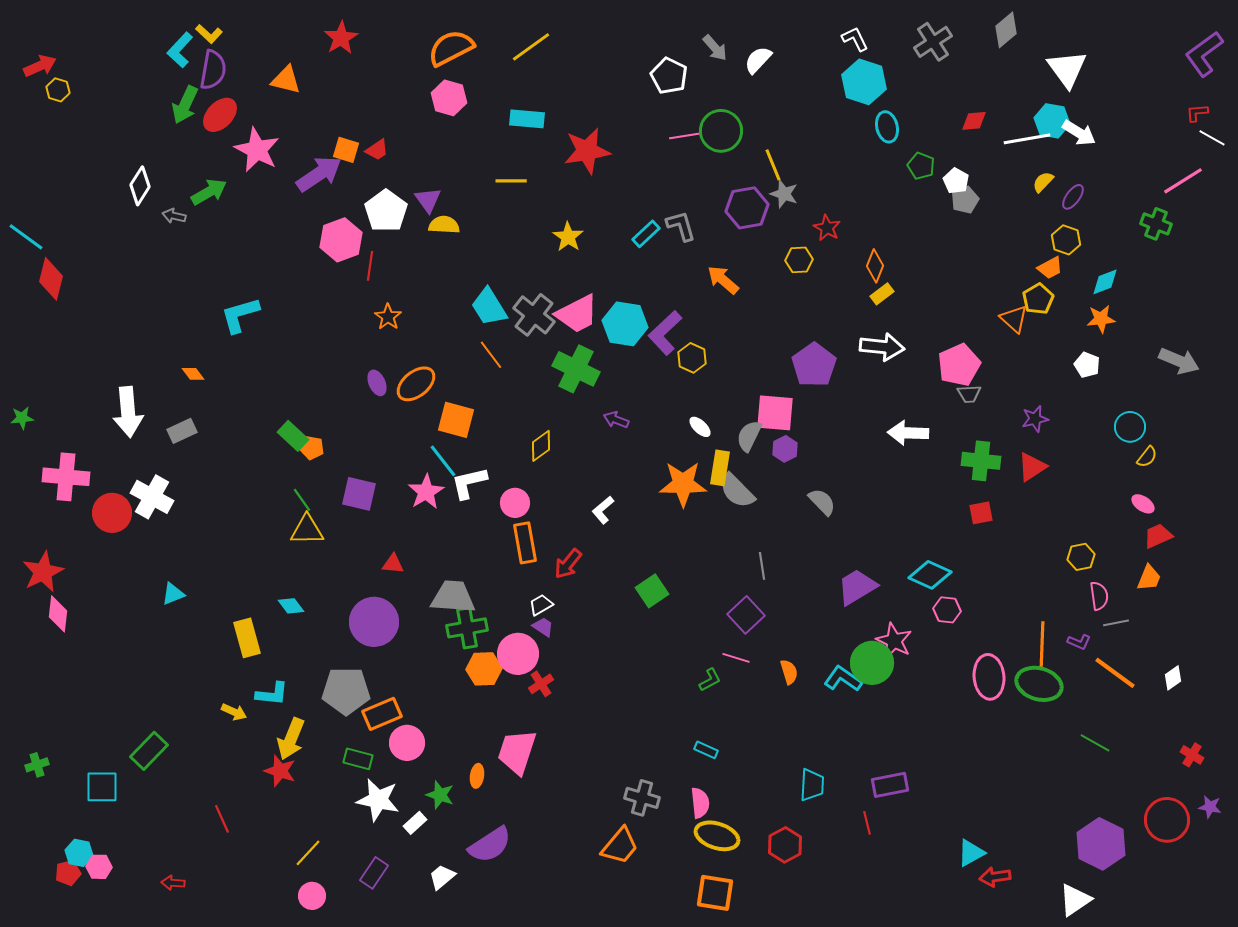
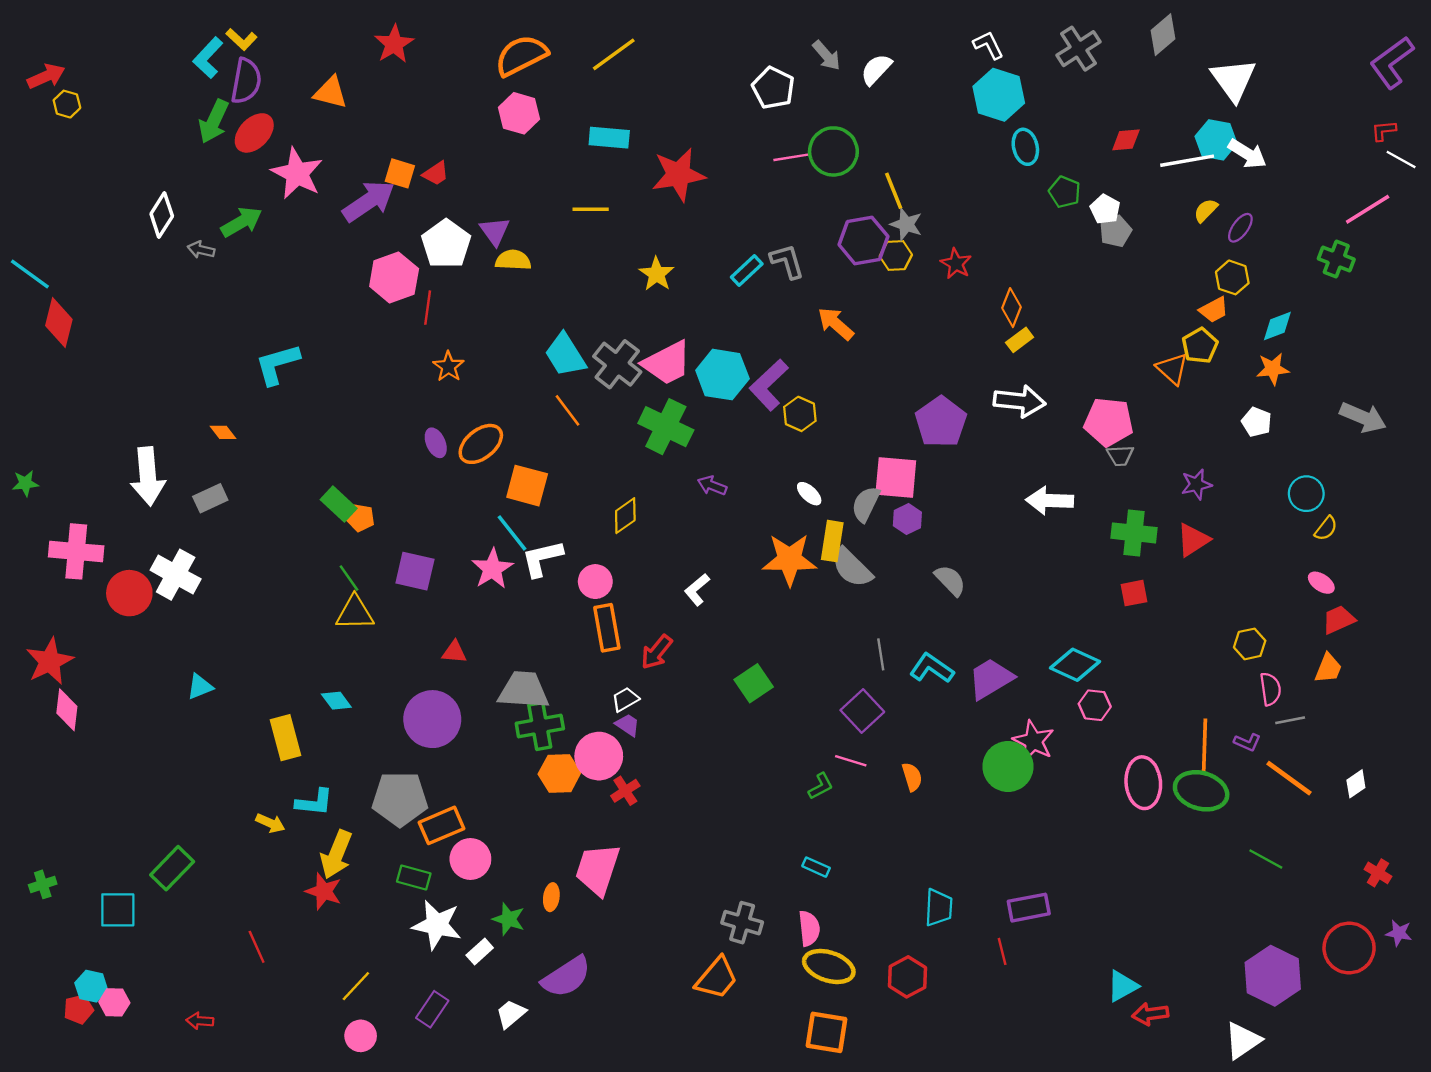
yellow hexagon: (799, 260) -> (896, 255), moved
pink pentagon: (959, 365) -> (1109, 422), turned 30
cyan L-shape: (843, 679) -> (932, 668), moved

